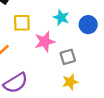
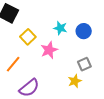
yellow square: (22, 23) -> (28, 37), turned -35
gray square: (68, 57) -> (84, 64), moved

